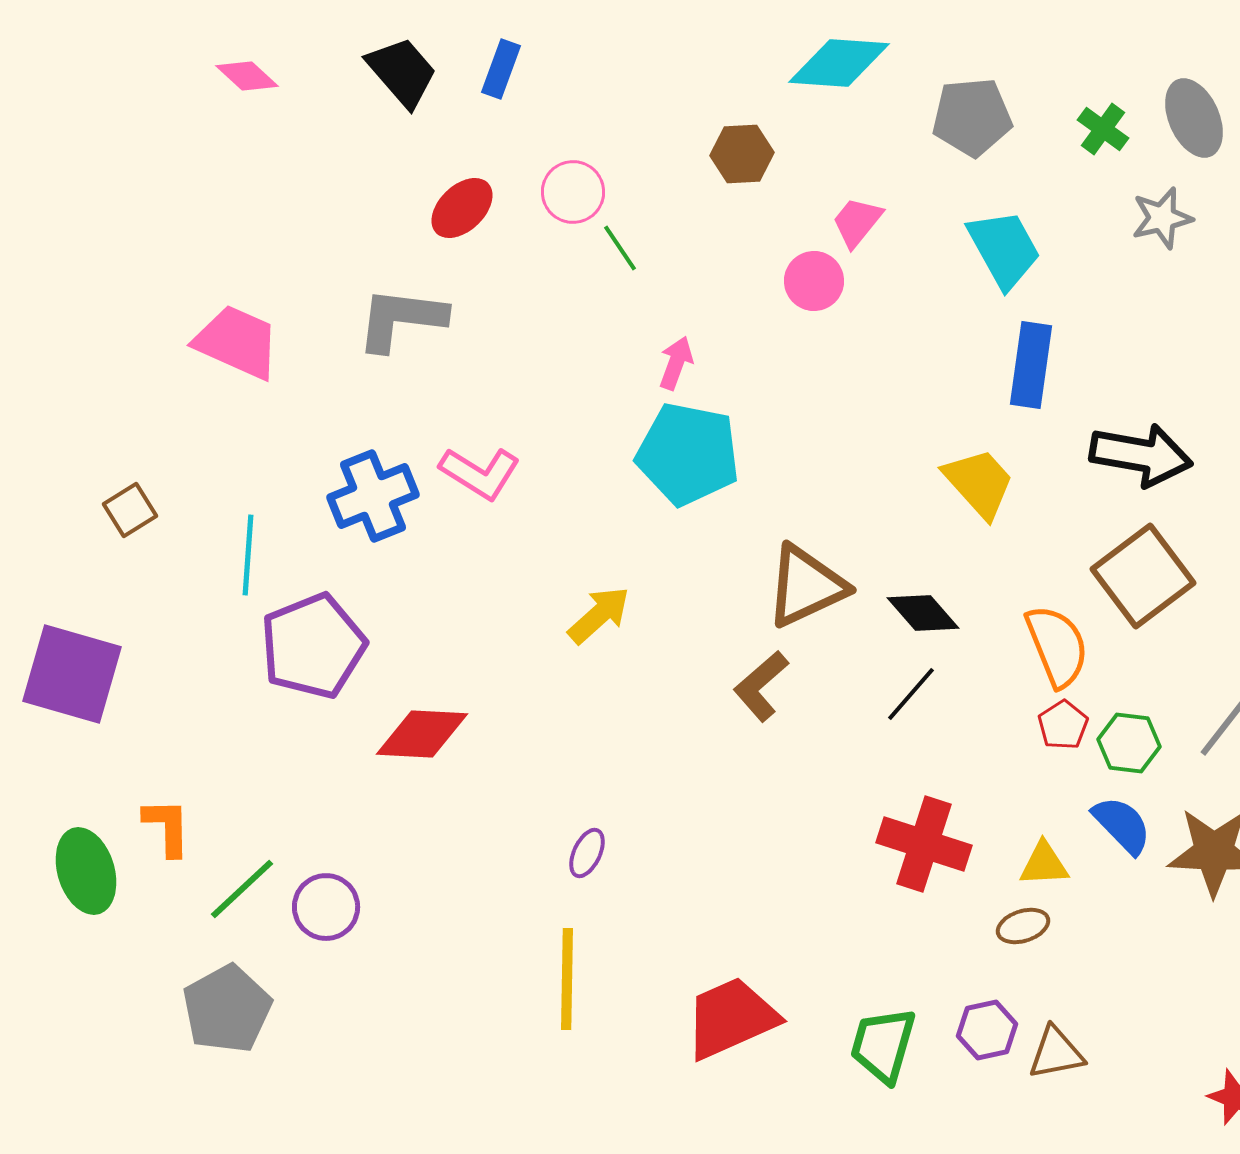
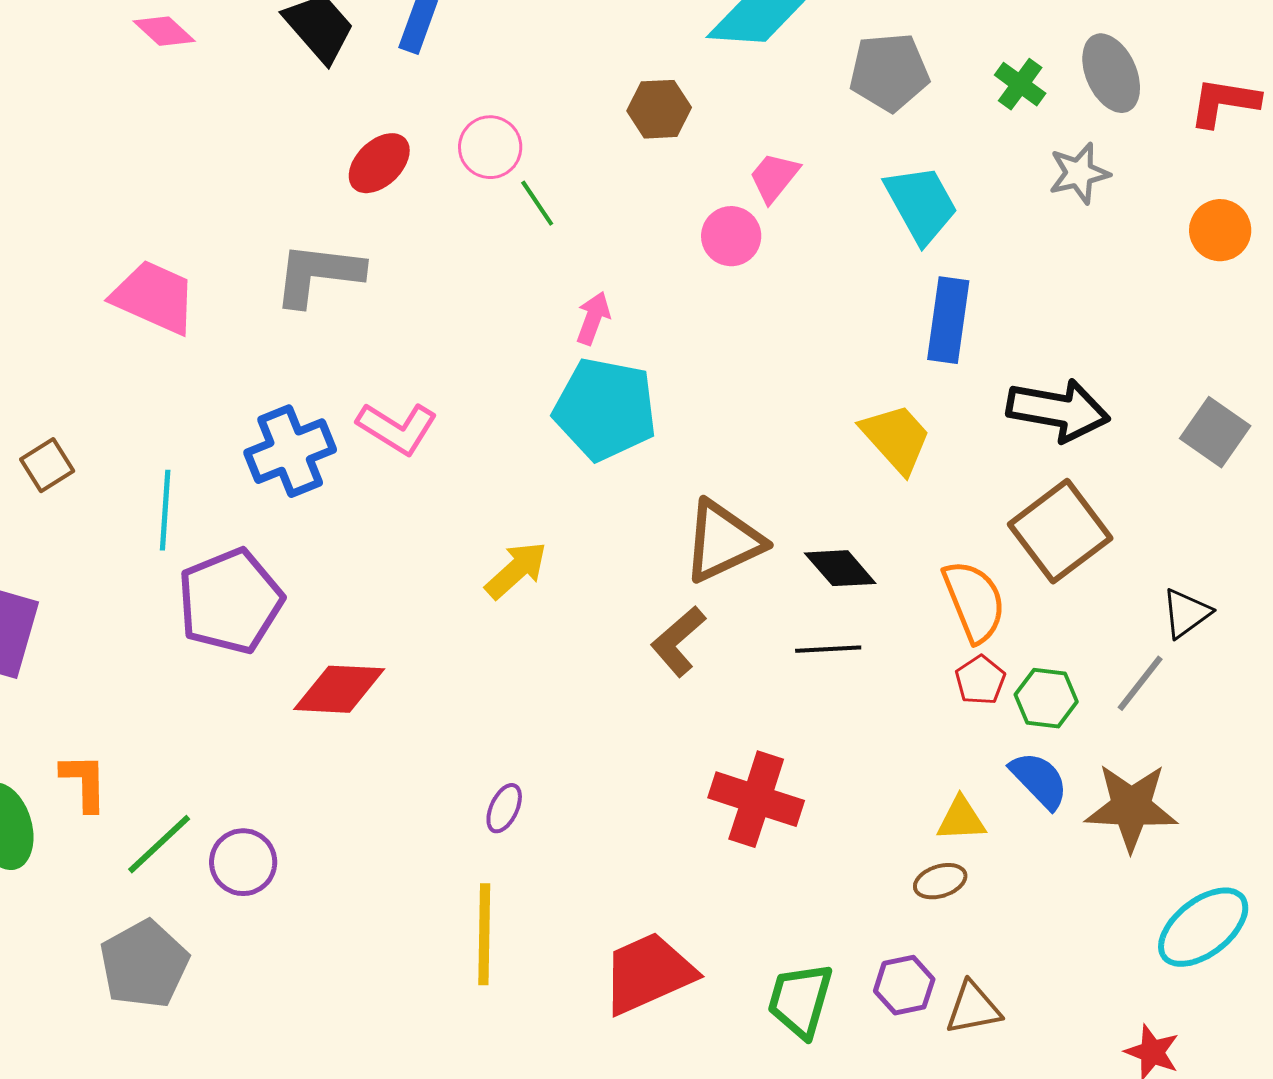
black line: (911, 694) -> (828, 649), turned 46
red cross: (924, 844) -> (756, 799), moved

